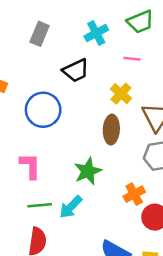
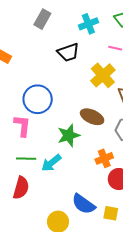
yellow cross: (121, 94) -> (103, 75), size x1.4
blue circle: (43, 110) -> (38, 99), moved
brown ellipse: (111, 130) -> (92, 117), moved, turned -75

